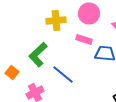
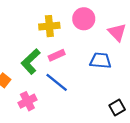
pink rectangle: (84, 40) -> (57, 55), moved, turned -42

